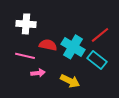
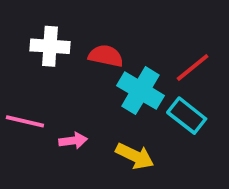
red semicircle: (48, 45) -> (106, 56), moved
pink line: (25, 56) -> (25, 121), moved

